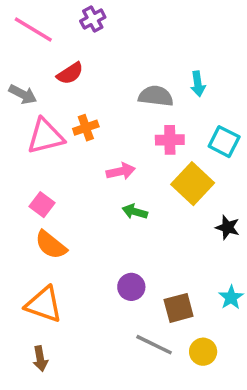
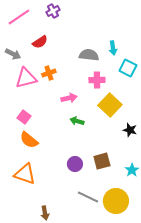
pink line: (33, 30) -> (19, 17), turned -65
cyan square: (224, 142) -> (128, 68), moved
brown square: (179, 308) -> (102, 161), moved
yellow circle: (203, 352) -> (116, 201), size x1.6
brown arrow: (40, 359) -> (45, 213), moved

